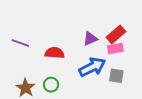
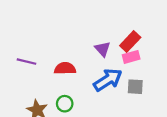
purple triangle: (90, 39) -> (103, 49), turned -42

